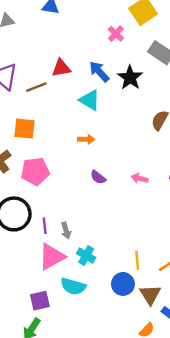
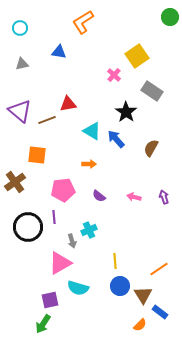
blue arrow: (99, 72) -> (116, 139), moved
pink pentagon: (35, 171) -> (63, 190), moved
purple line: (45, 226) -> (54, 217), moved
cyan cross: (86, 256) -> (89, 230), moved, turned 35
yellow line: (137, 260) -> (115, 261), moved

